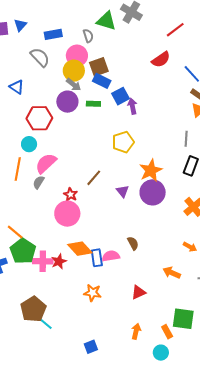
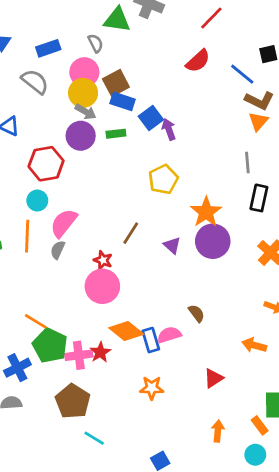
brown pentagon: (33, 309) -> (73, 401), moved

